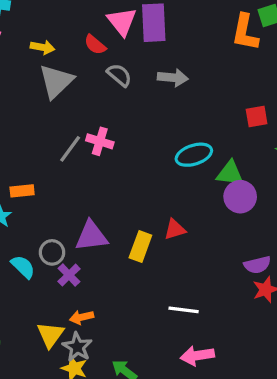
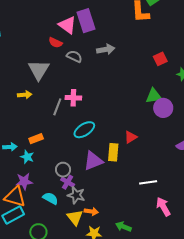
yellow arrow: (42, 47) -> (25, 95), moved
cyan ellipse: (194, 155) -> (84, 130), moved
purple triangle: (91, 236) -> (93, 161), moved
cyan semicircle: (23, 267) -> (50, 198), moved
purple cross: (69, 275) -> (68, 182), moved
orange arrow: (82, 317) -> (91, 211), moved, turned -144
gray star: (77, 347) -> (76, 195), moved
pink arrow: (197, 356) -> (163, 207), turned 84

